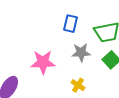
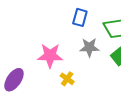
yellow cross: (78, 85) -> (67, 79), moved

